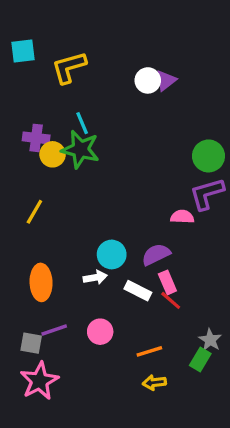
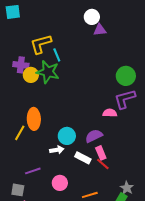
yellow L-shape: (69, 67) -> (41, 44), moved
white circle: (148, 80) -> (92, 17), moved
purple triangle: (166, 80) -> (100, 30), turned 32
cyan line: (82, 123) -> (57, 55), moved
yellow line: (34, 212) -> (20, 133), moved
orange ellipse: (41, 282) -> (34, 119), moved
purple line: (54, 330) -> (33, 171), moved

